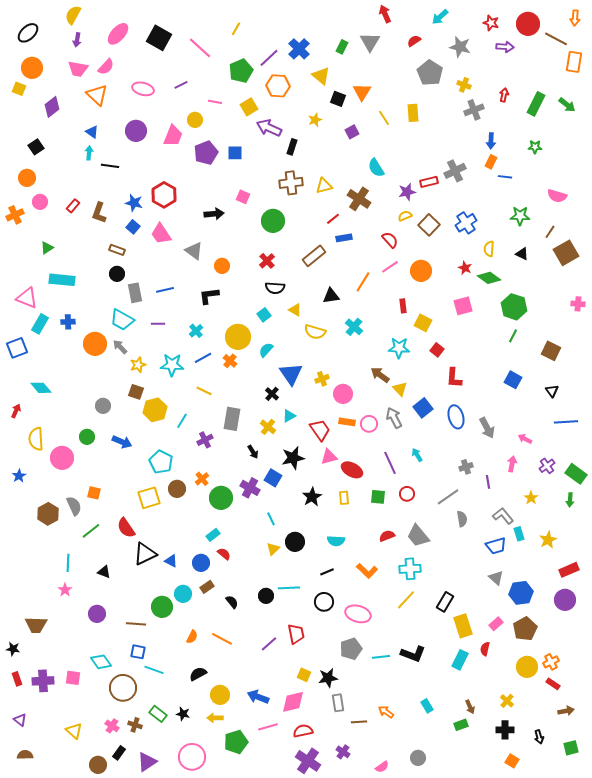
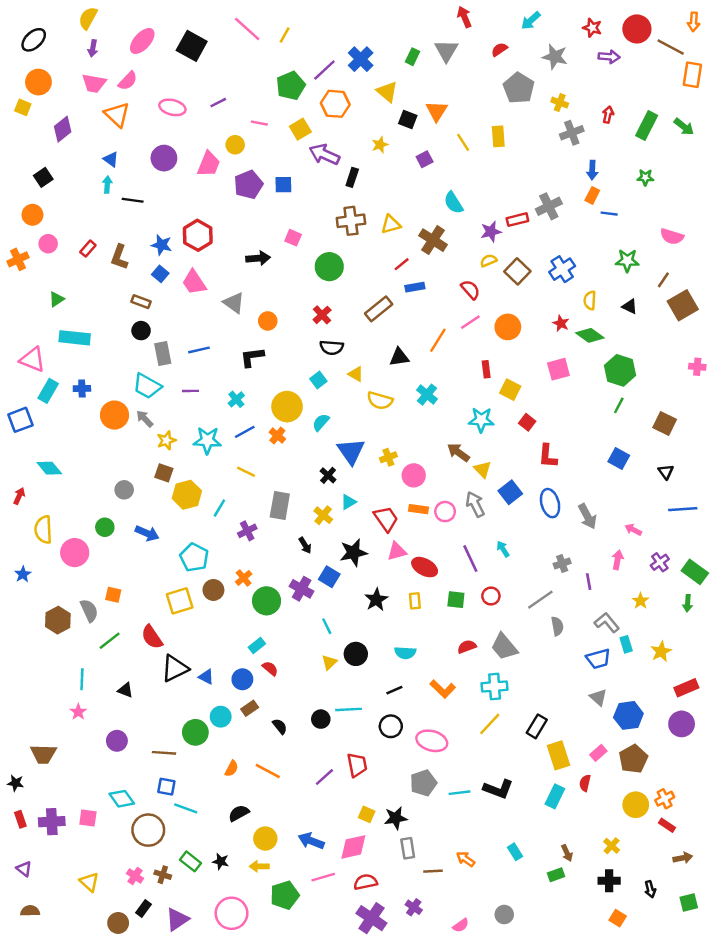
pink line: (200, 48) -> (247, 29), moved

